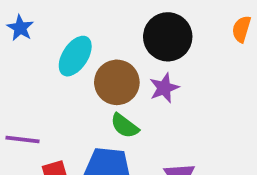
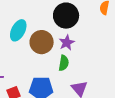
green semicircle: (125, 126) -> (64, 63), moved, turned -112

